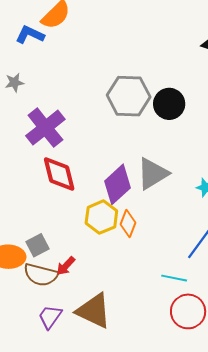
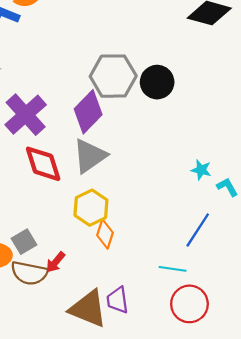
gray triangle: (153, 174) -> (90, 156), moved
purple diamond: (117, 184) -> (88, 112), moved
orange diamond: (128, 224) -> (105, 234), moved
purple trapezoid: (50, 317) -> (118, 300), moved, turned -40

